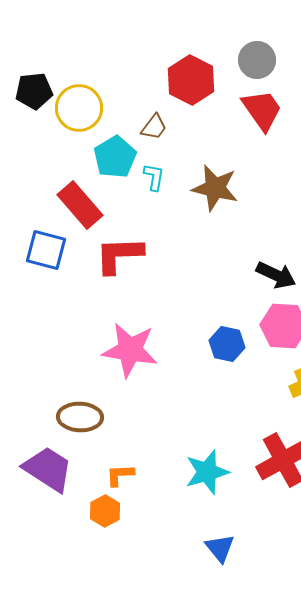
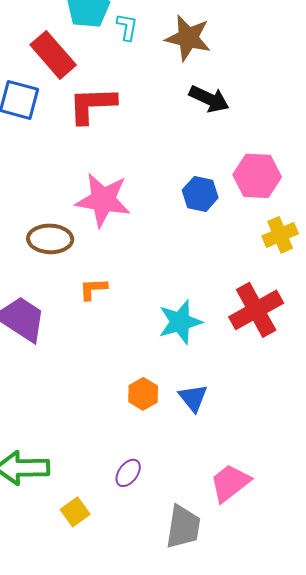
black arrow: (276, 275) -> (209, 99), moved
brown ellipse: (80, 417) -> (50, 239), moved
orange L-shape: (120, 475) -> (93, 289), moved
orange hexagon: (105, 511) -> (143, 394), moved

